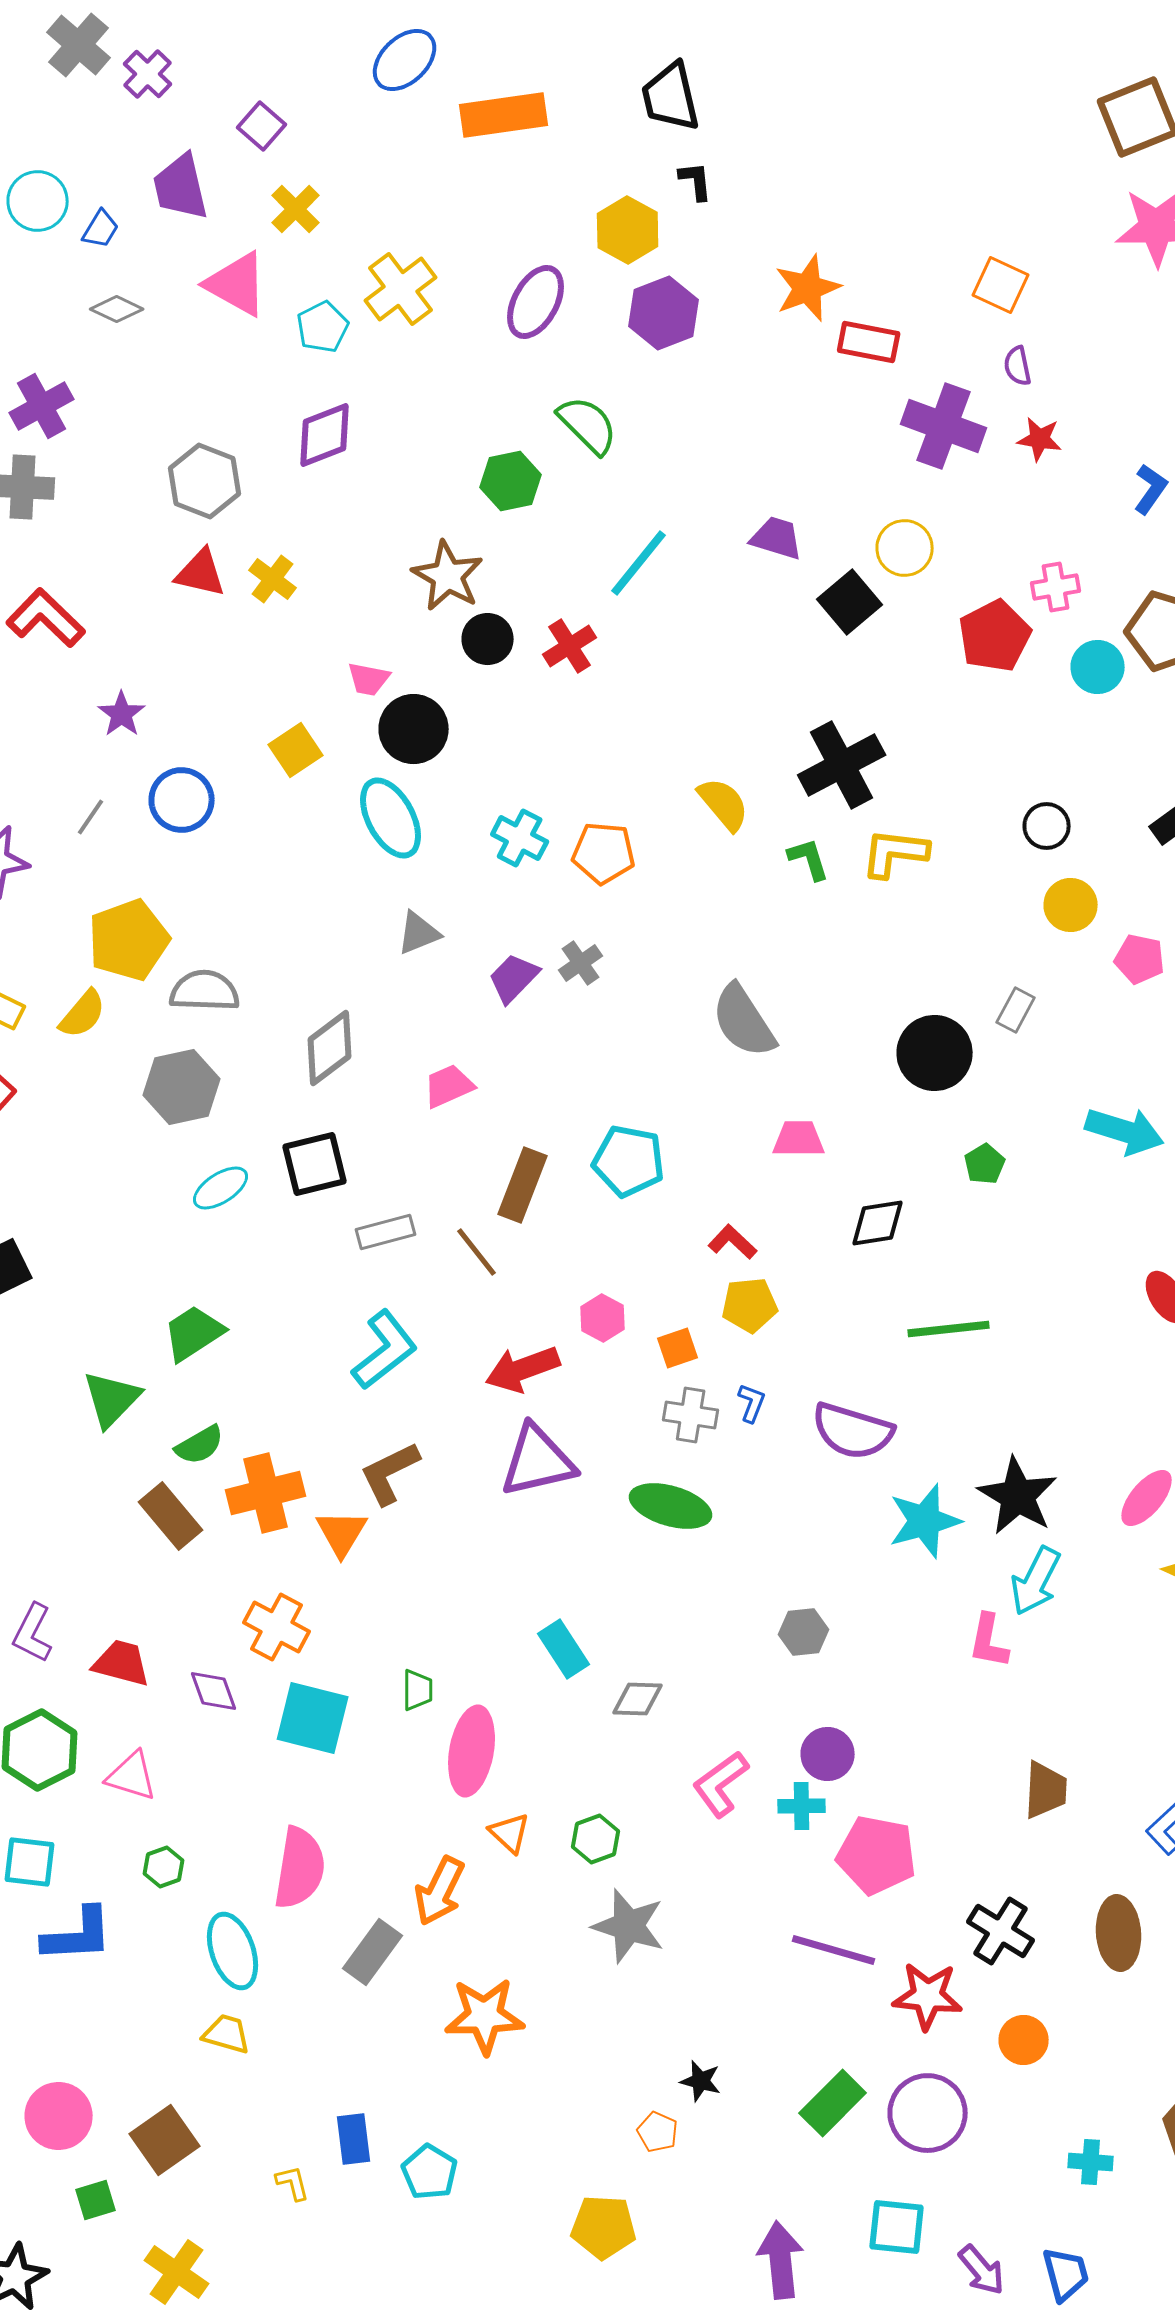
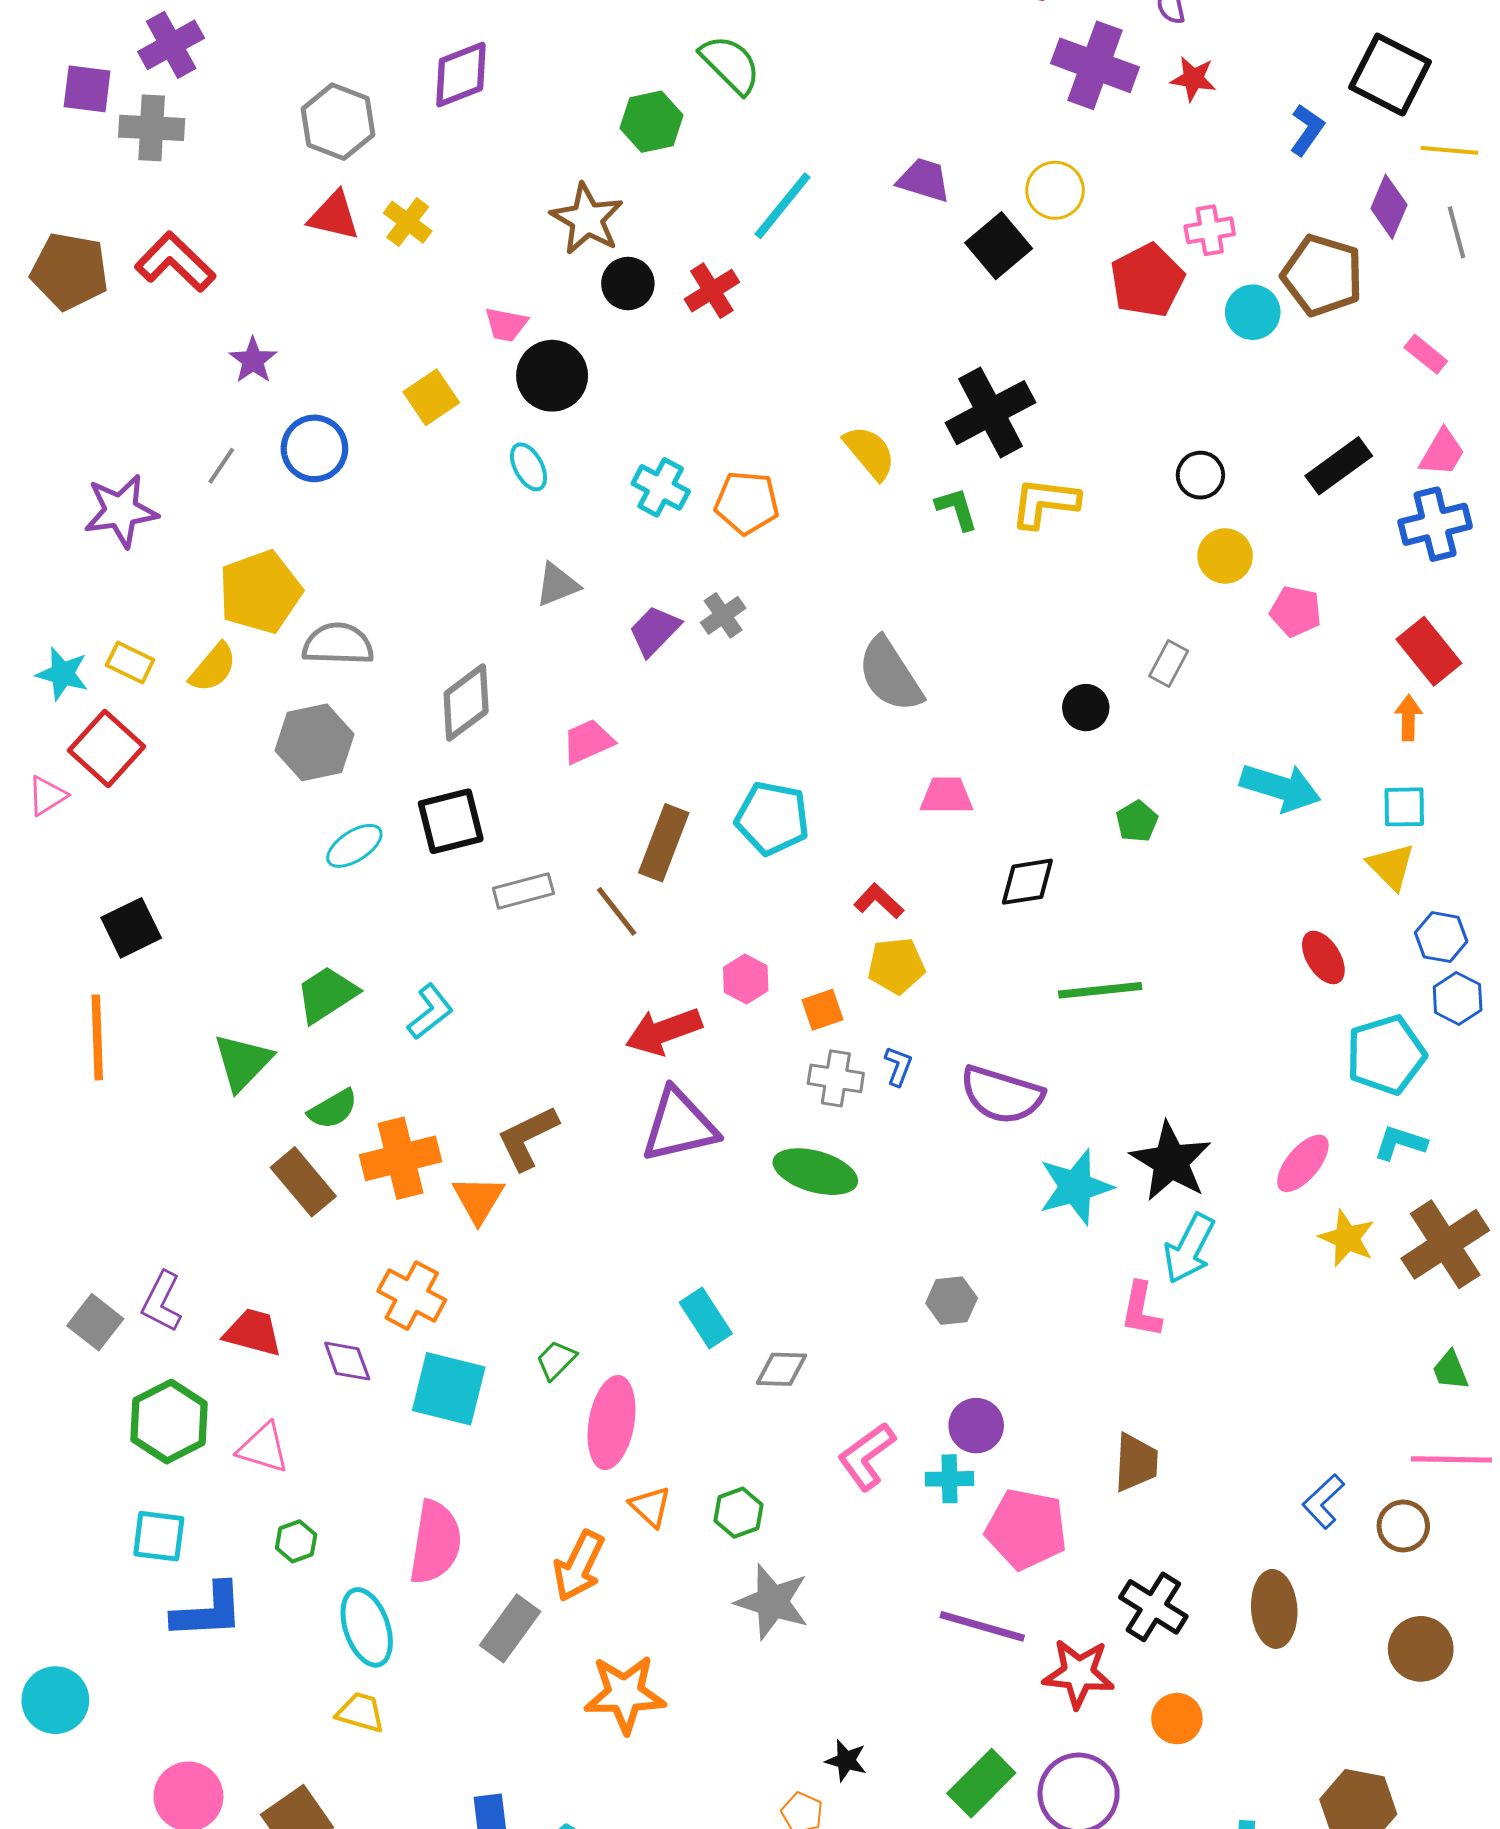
cyan ellipse: (391, 818) -> (529, 467), size x0.6
black circle: (935, 1053) -> (1086, 708), size x0.6
cyan L-shape: (385, 1350) -> (430, 1012), moved, size x0.7
green trapezoid: (418, 1690) -> (556, 1360), turned -135
brown trapezoid: (1046, 1790) -> (1136, 1462), moved

